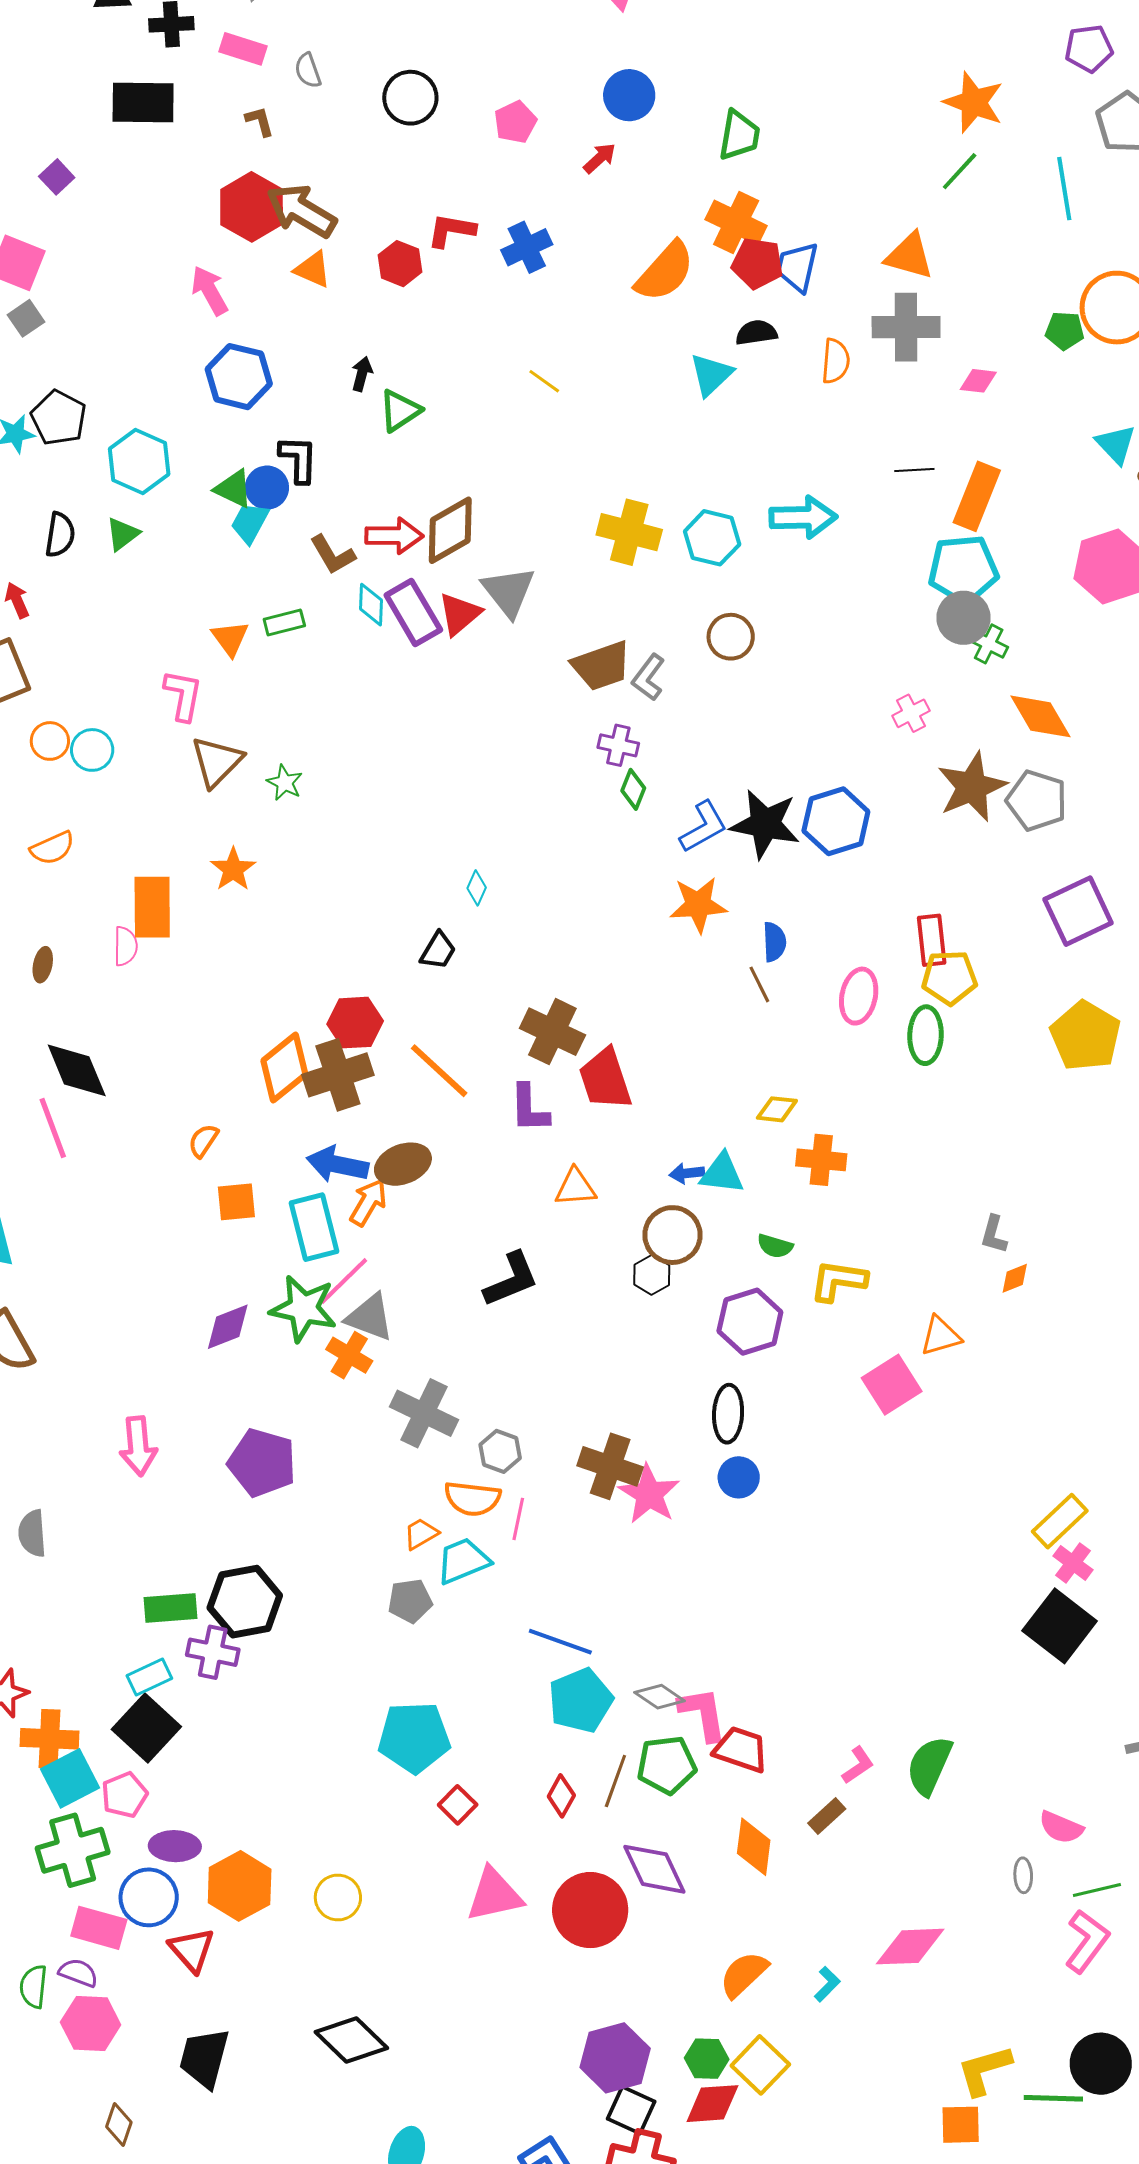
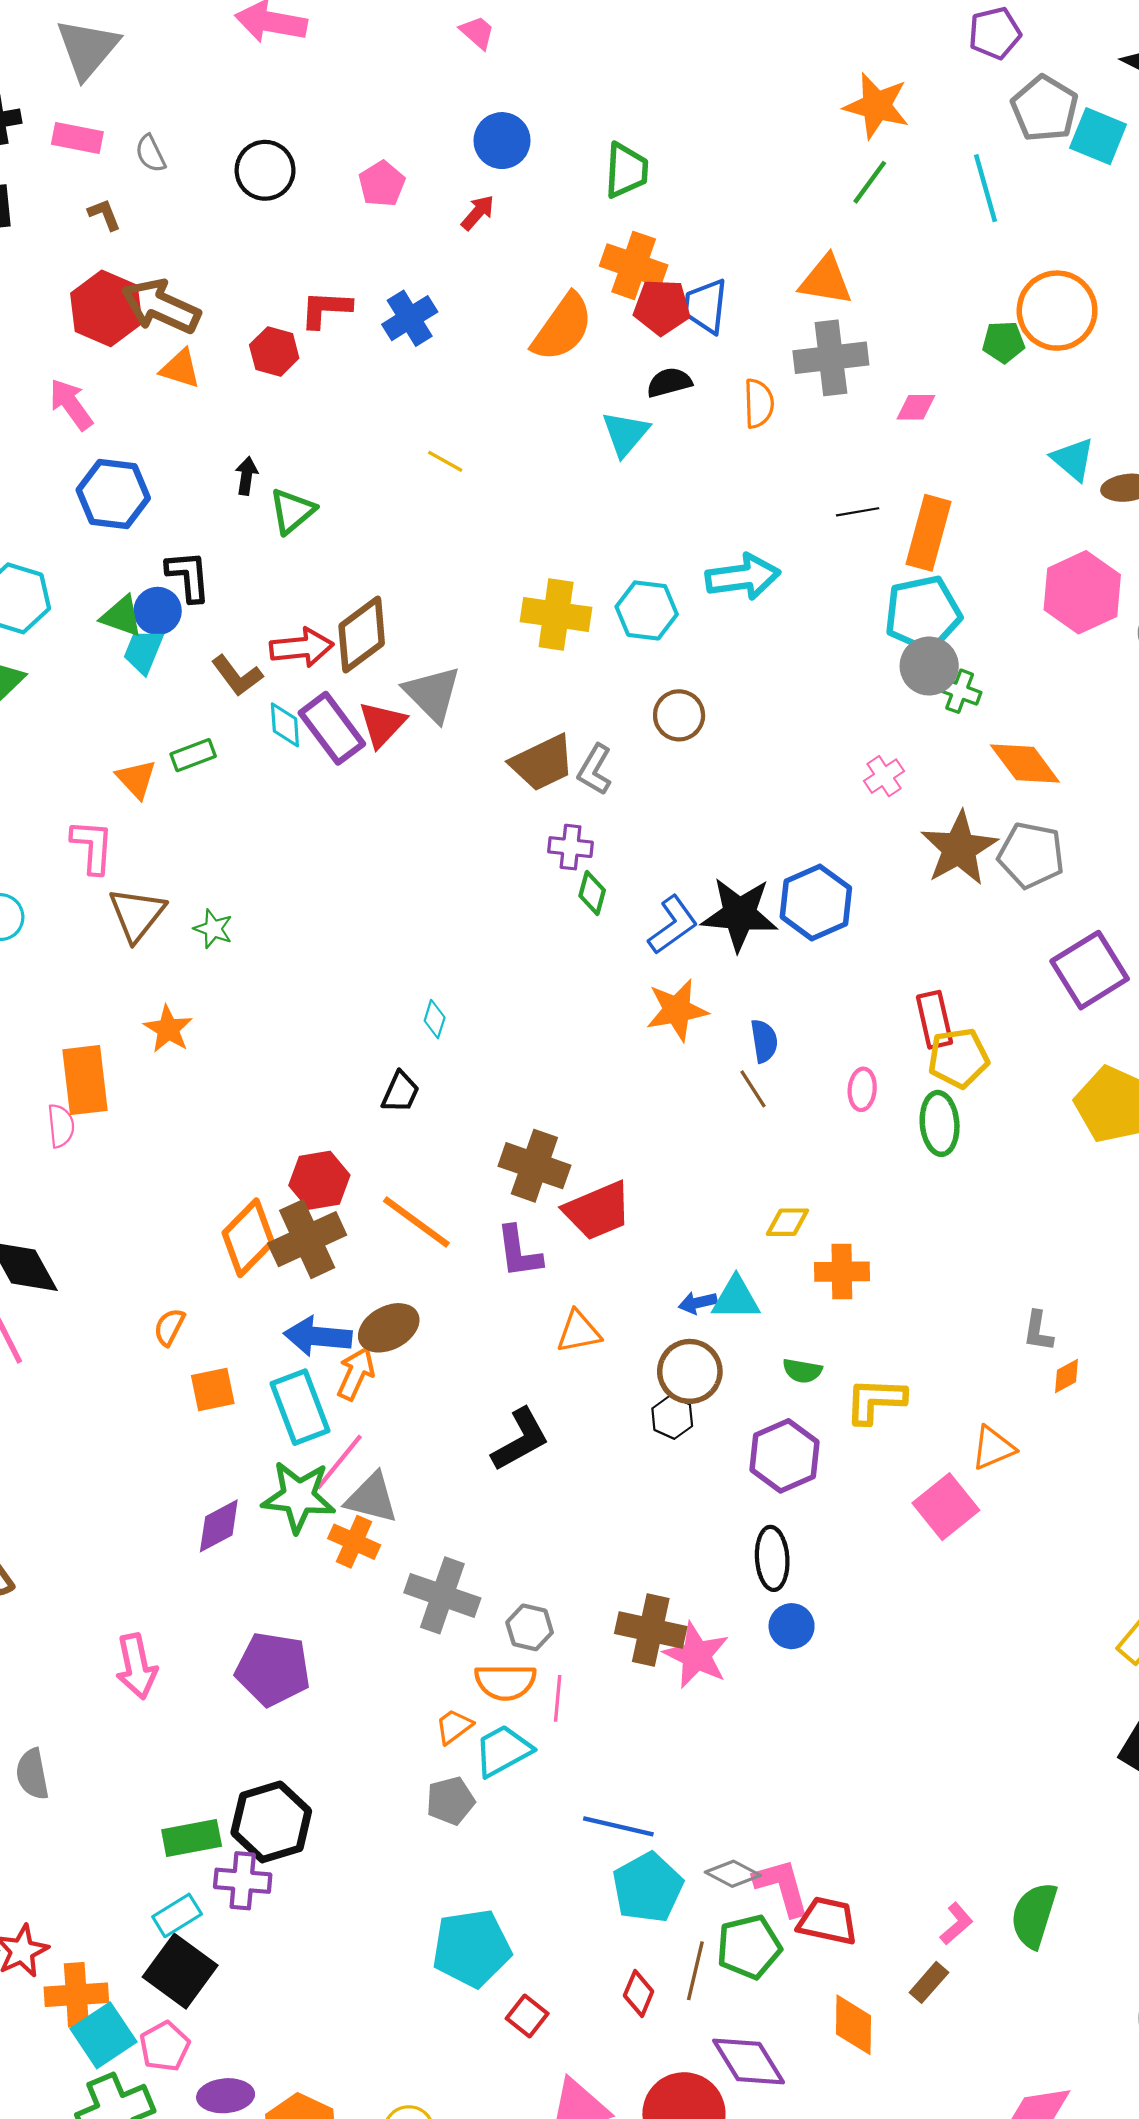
pink ellipse: (859, 996) -> (862, 1089), size x0.7
red trapezoid: (605, 1079) -> (598, 1211), turned -88

